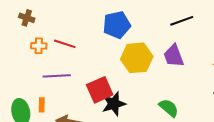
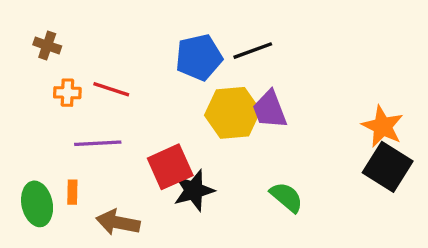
black line: (182, 21) -> (253, 51), moved
purple trapezoid: (174, 56) -> (270, 110), moved

